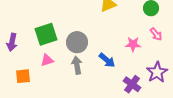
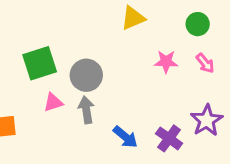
pink star: (133, 44) -> (166, 62), moved
pink triangle: (47, 60) -> (53, 102), moved
blue arrow: (107, 60) -> (125, 137), moved

